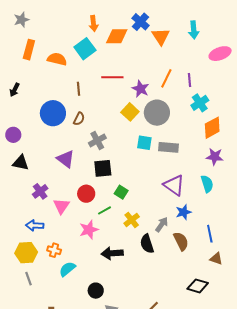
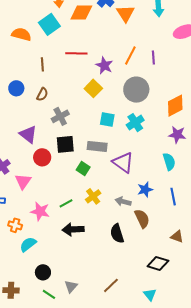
cyan cross: (200, 103) -> (135, 123), moved
blue circle: (53, 113) -> (16, 88), size x0.6
gray circle: (157, 113) -> (136, 90), moved
gray rectangle: (168, 147) -> (97, 146), moved
purple triangle: (174, 185) -> (123, 162), moved
red circle: (86, 194) -> (42, 157), moved
green line: (104, 210) -> (66, 203), moved
gray arrow: (162, 224) -> (123, 201), turned -112
pink star: (89, 230) -> (40, 211), moved, turned 30
blue line: (210, 234) -> (173, 197), moved
black semicircle: (147, 244) -> (117, 233), moved
black circle: (96, 291) -> (43, 272), moved

